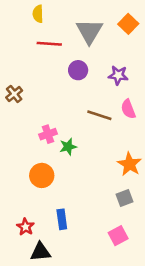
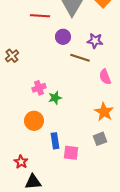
pink semicircle: (128, 109) -> (105, 77), moved
brown line: (99, 115) -> (80, 58), moved
blue rectangle: (62, 219) -> (55, 141), moved
pink square: (118, 236) -> (71, 153), moved, turned 35

